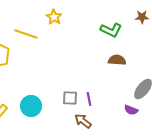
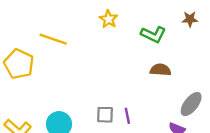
yellow star: (54, 17) -> (109, 19), moved

